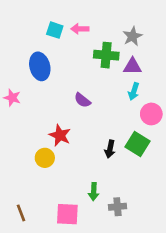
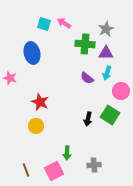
pink arrow: (80, 29) -> (64, 23), turned 32
purple semicircle: (82, 100) -> (87, 78), moved
red star: (60, 135) -> (40, 102), moved
green arrow: (94, 192) -> (67, 153), moved
brown line: (21, 213) -> (26, 170), moved
pink square: (67, 214) -> (54, 171), turned -30

